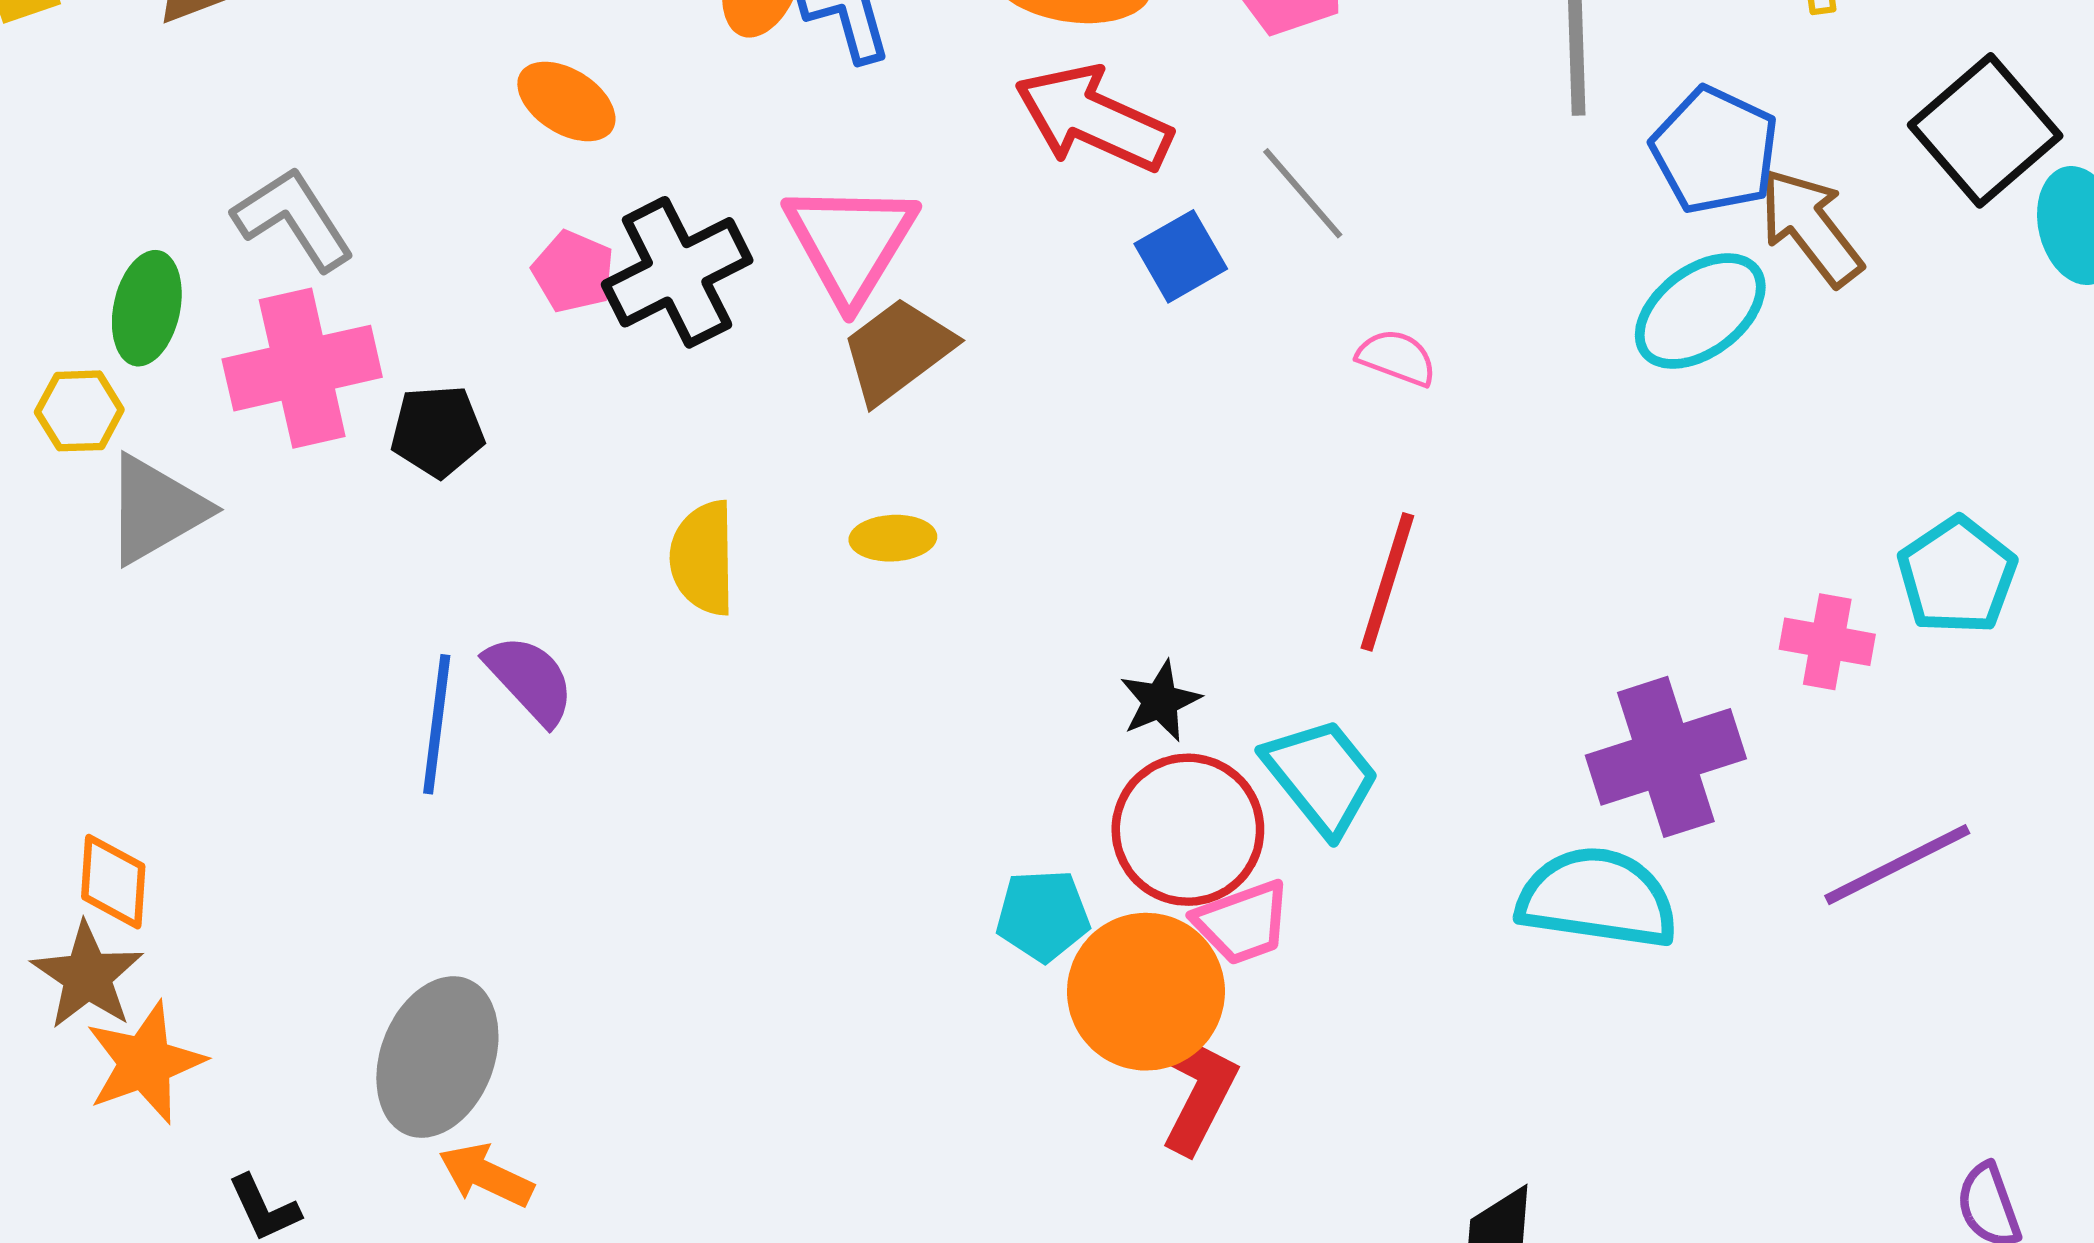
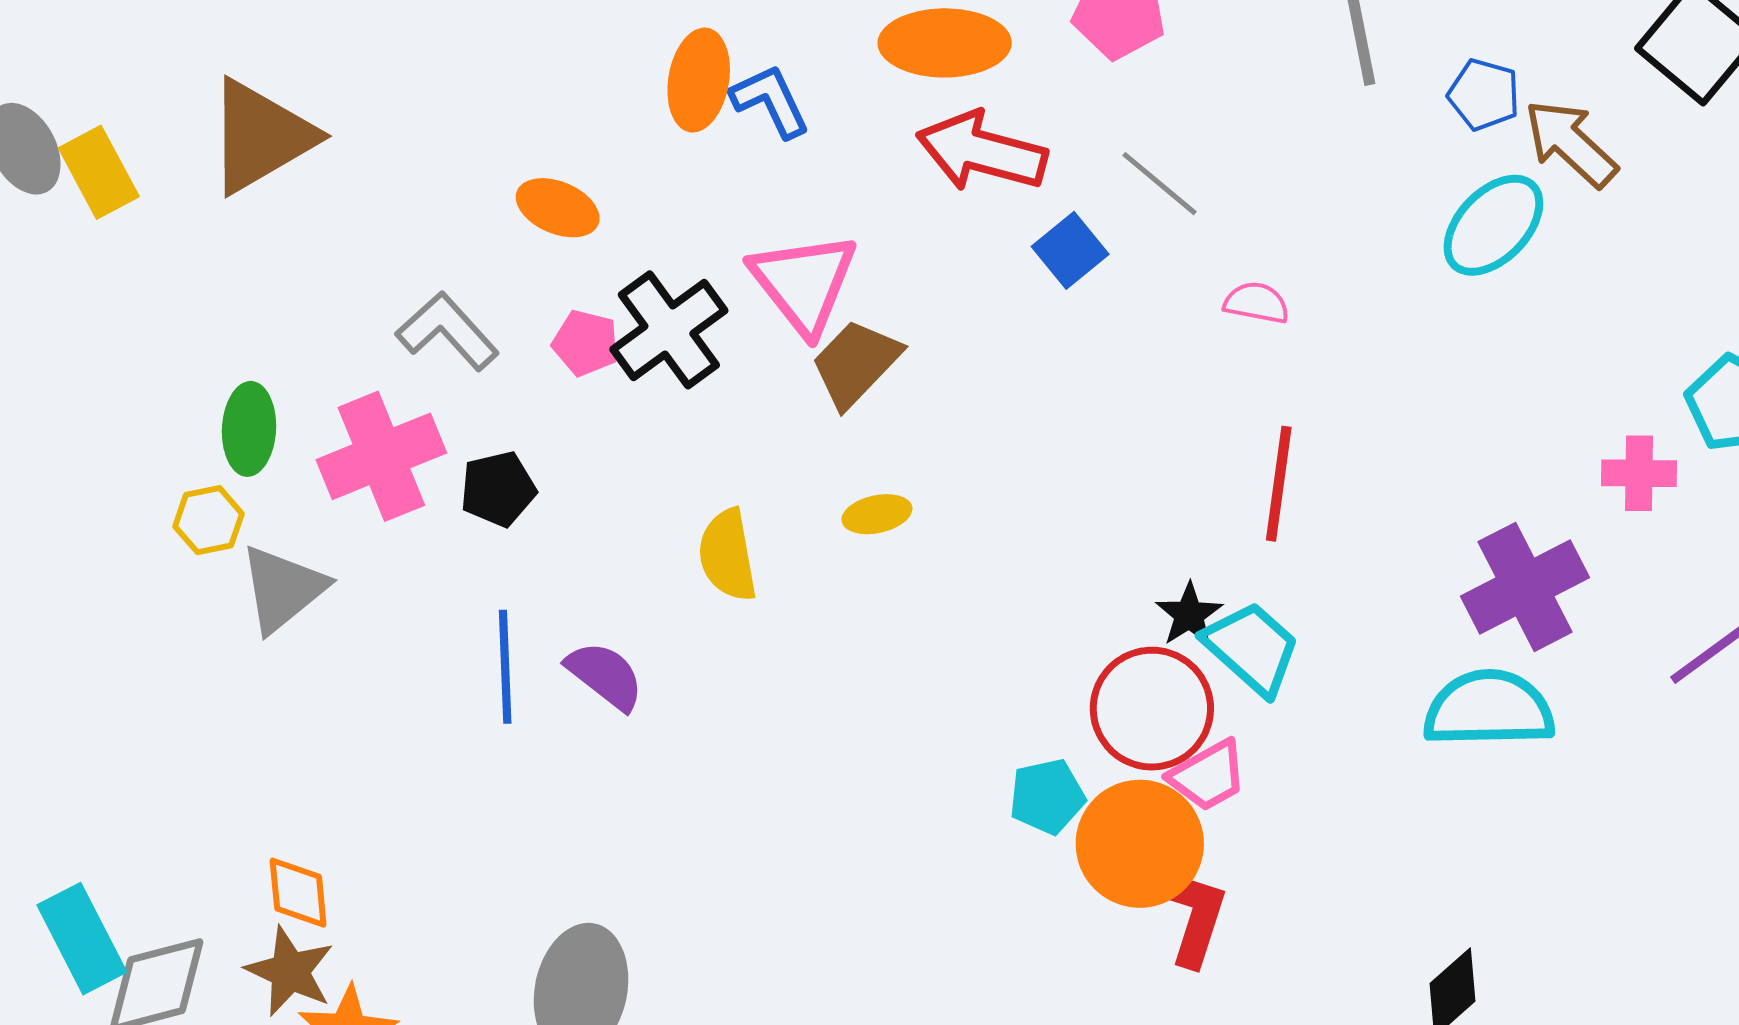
blue pentagon: (1715, 150) -> (1484, 95), size x0.7
gray L-shape: (294, 219) -> (447, 331), moved
black star: (1160, 701) -> (1189, 615), moved
blue line: (437, 724) -> (505, 667), moved

